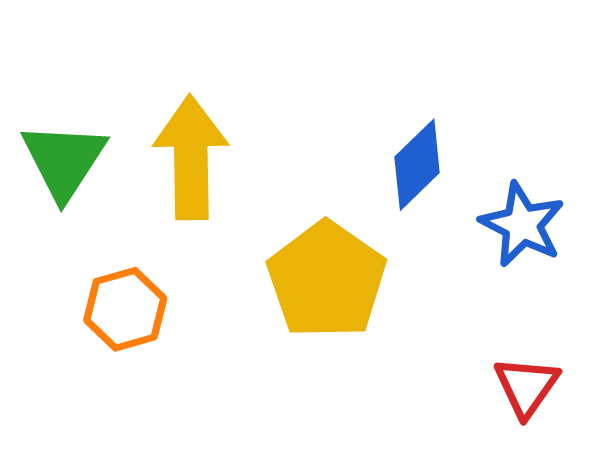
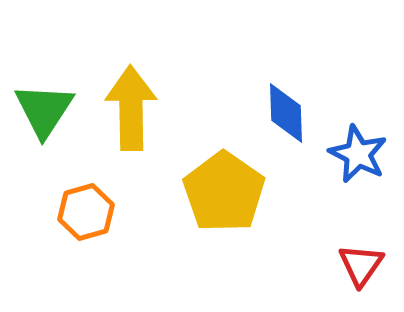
blue diamond: (417, 165) -> (286, 113), turned -48

